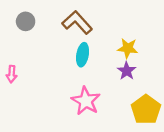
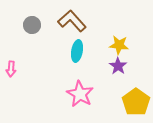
gray circle: (26, 21) -> (32, 25), moved

